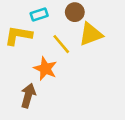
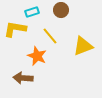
yellow triangle: (91, 34) -> (83, 46), moved
brown arrow: (28, 96) -> (23, 78), turned -102

